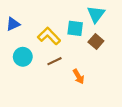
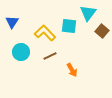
blue triangle: (13, 24) -> (12, 22), turned -32
brown square: (96, 41) -> (102, 31), moved

